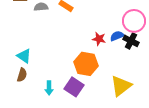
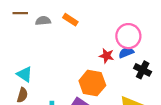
pink circle: (134, 21) -> (128, 36), moved
black cross: (131, 41) -> (143, 70), moved

